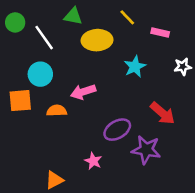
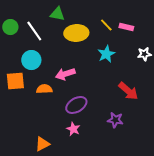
yellow line: (127, 17) -> (106, 25), moved
green circle: (15, 22) -> (10, 27), moved
purple ellipse: (117, 130) -> (76, 105), moved
purple star: (146, 150) -> (115, 120), size x0.7

